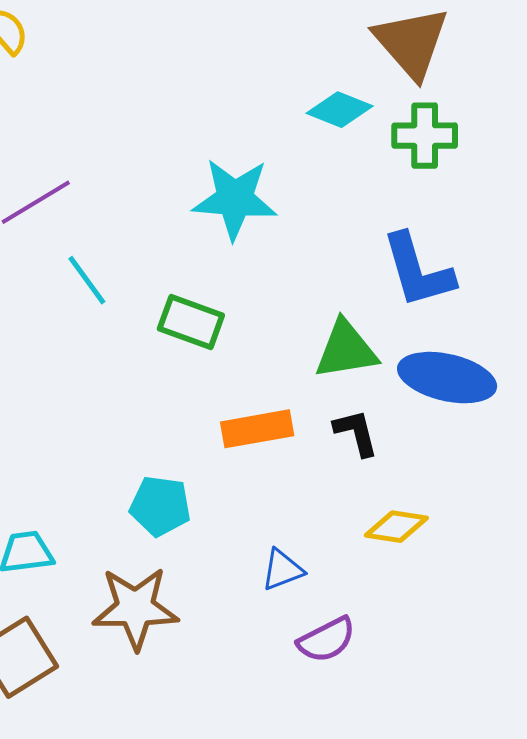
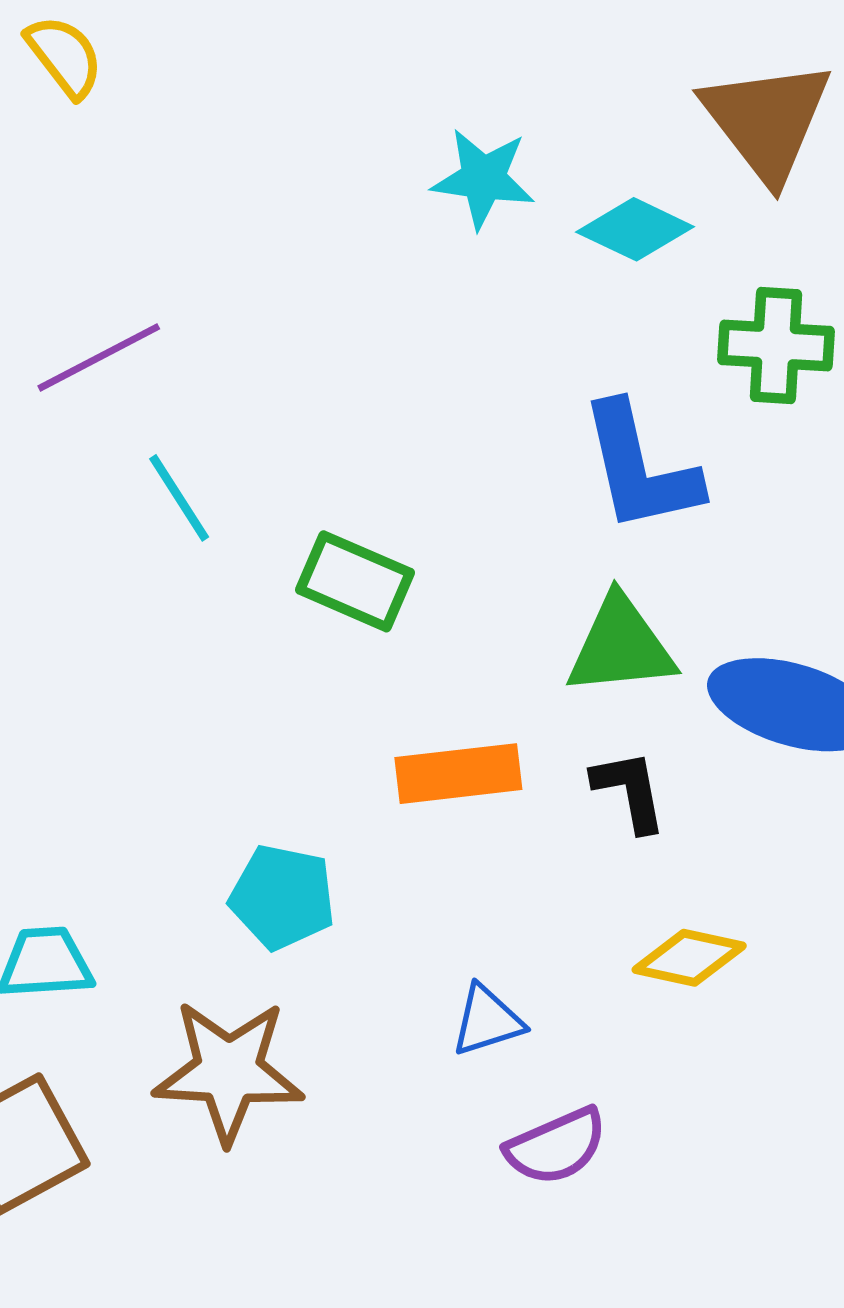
green cross: (425, 136) -> (776, 346), moved
cyan star: (235, 199) -> (483, 179), moved, size x0.7
blue L-shape: (418, 271) -> (640, 468), moved

